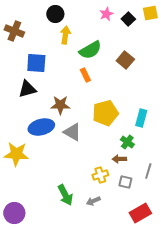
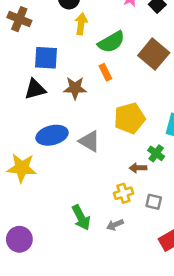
brown square: (125, 60) -> (154, 54), size x1.4
brown star: (60, 105) -> (75, 88), moved
brown arrow: (119, 159) -> (138, 168), moved

